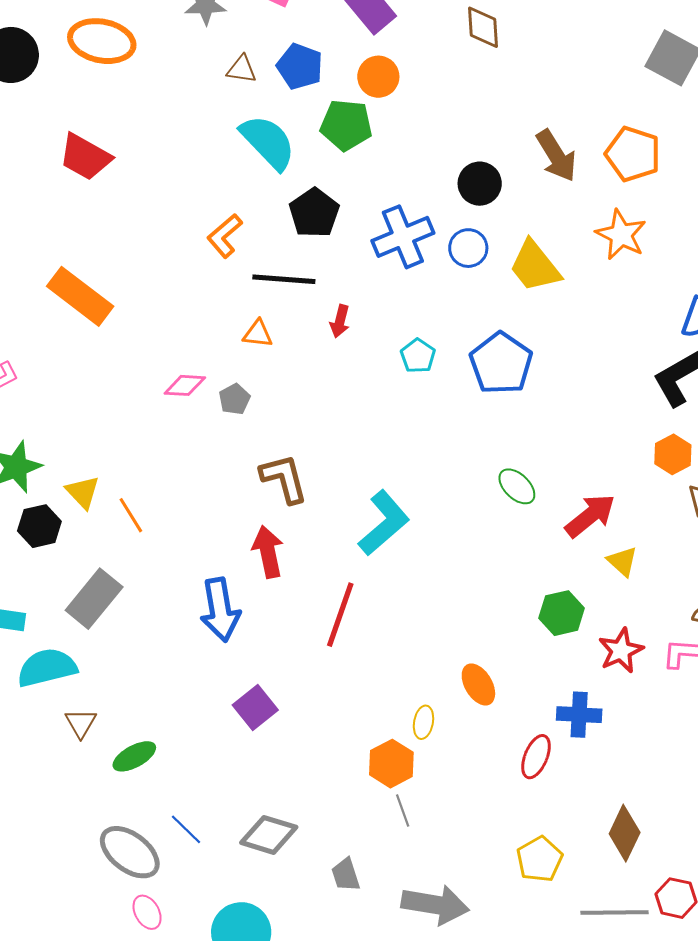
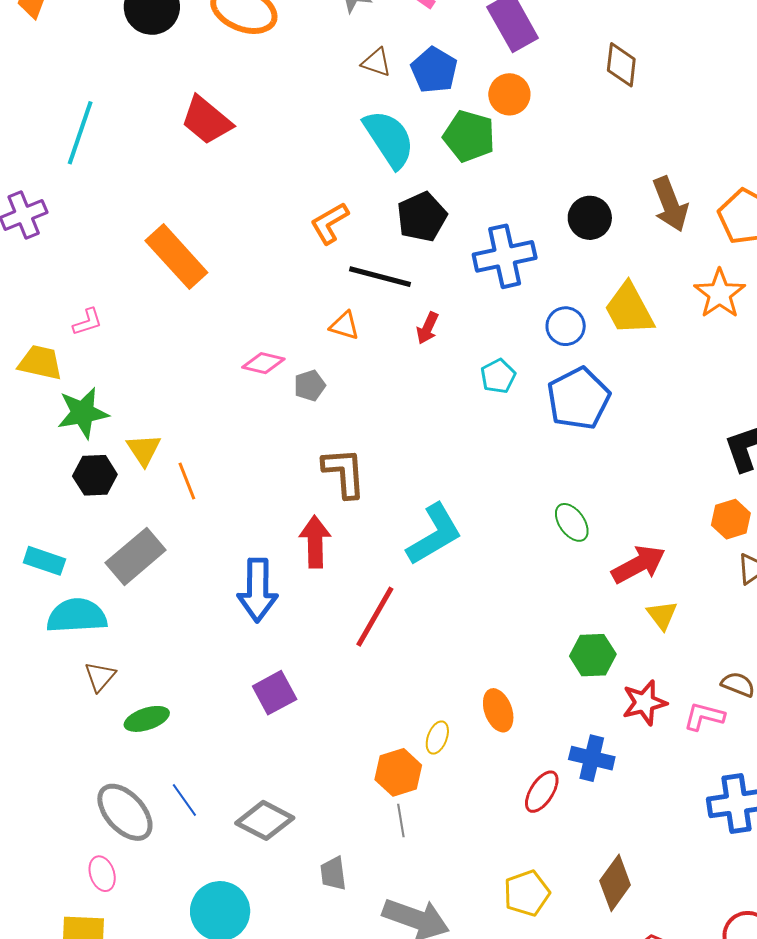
blue circle: (468, 248) -> (566, 326), moved
pink ellipse: (147, 912) -> (102, 874), moved

